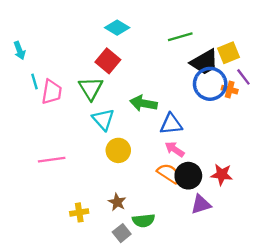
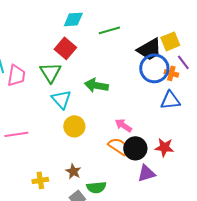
cyan diamond: (117, 28) -> (73, 19), turned -35
green line: (180, 37) -> (109, 30), moved
blue triangle: (171, 124) -> (170, 100), moved

